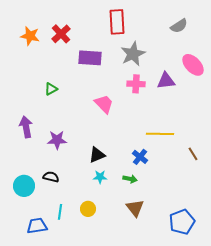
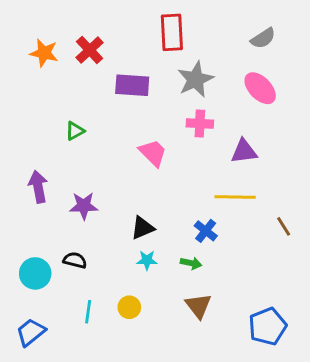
pink ellipse: (193, 65) -> (260, 88), moved
purple triangle: (166, 81) -> (244, 151), moved
blue trapezoid: (37, 226) -> (31, 332), moved, turned -30

